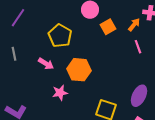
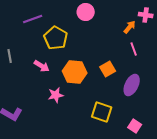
purple line: (18, 18) -> (33, 19), moved, turned 36
orange square: (108, 27) -> (108, 69), moved
purple ellipse: (139, 96) -> (132, 85), moved

